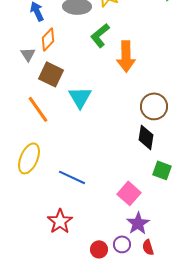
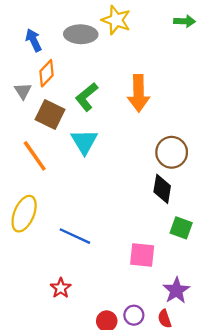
green L-shape: (100, 35) -> (87, 97), moved
pink square: (129, 193) -> (142, 255), turned -35
red star: (60, 221) -> (61, 288), size x0.7
purple star: (138, 223) -> (176, 290), moved

